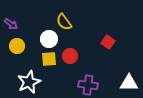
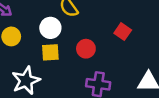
red circle: (70, 56) -> (86, 49), moved

